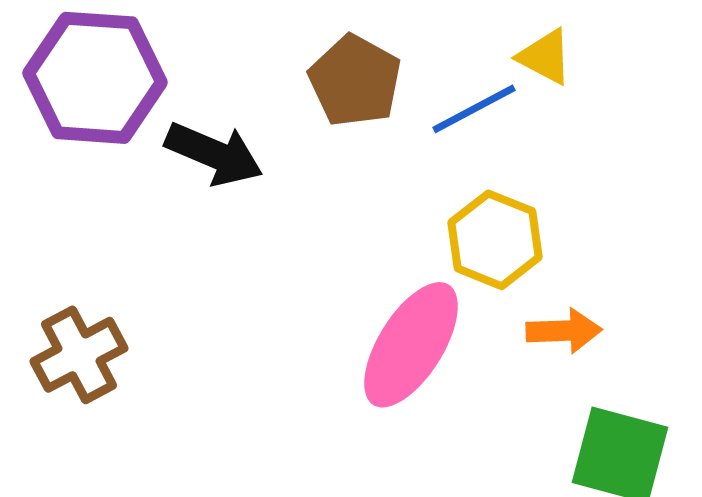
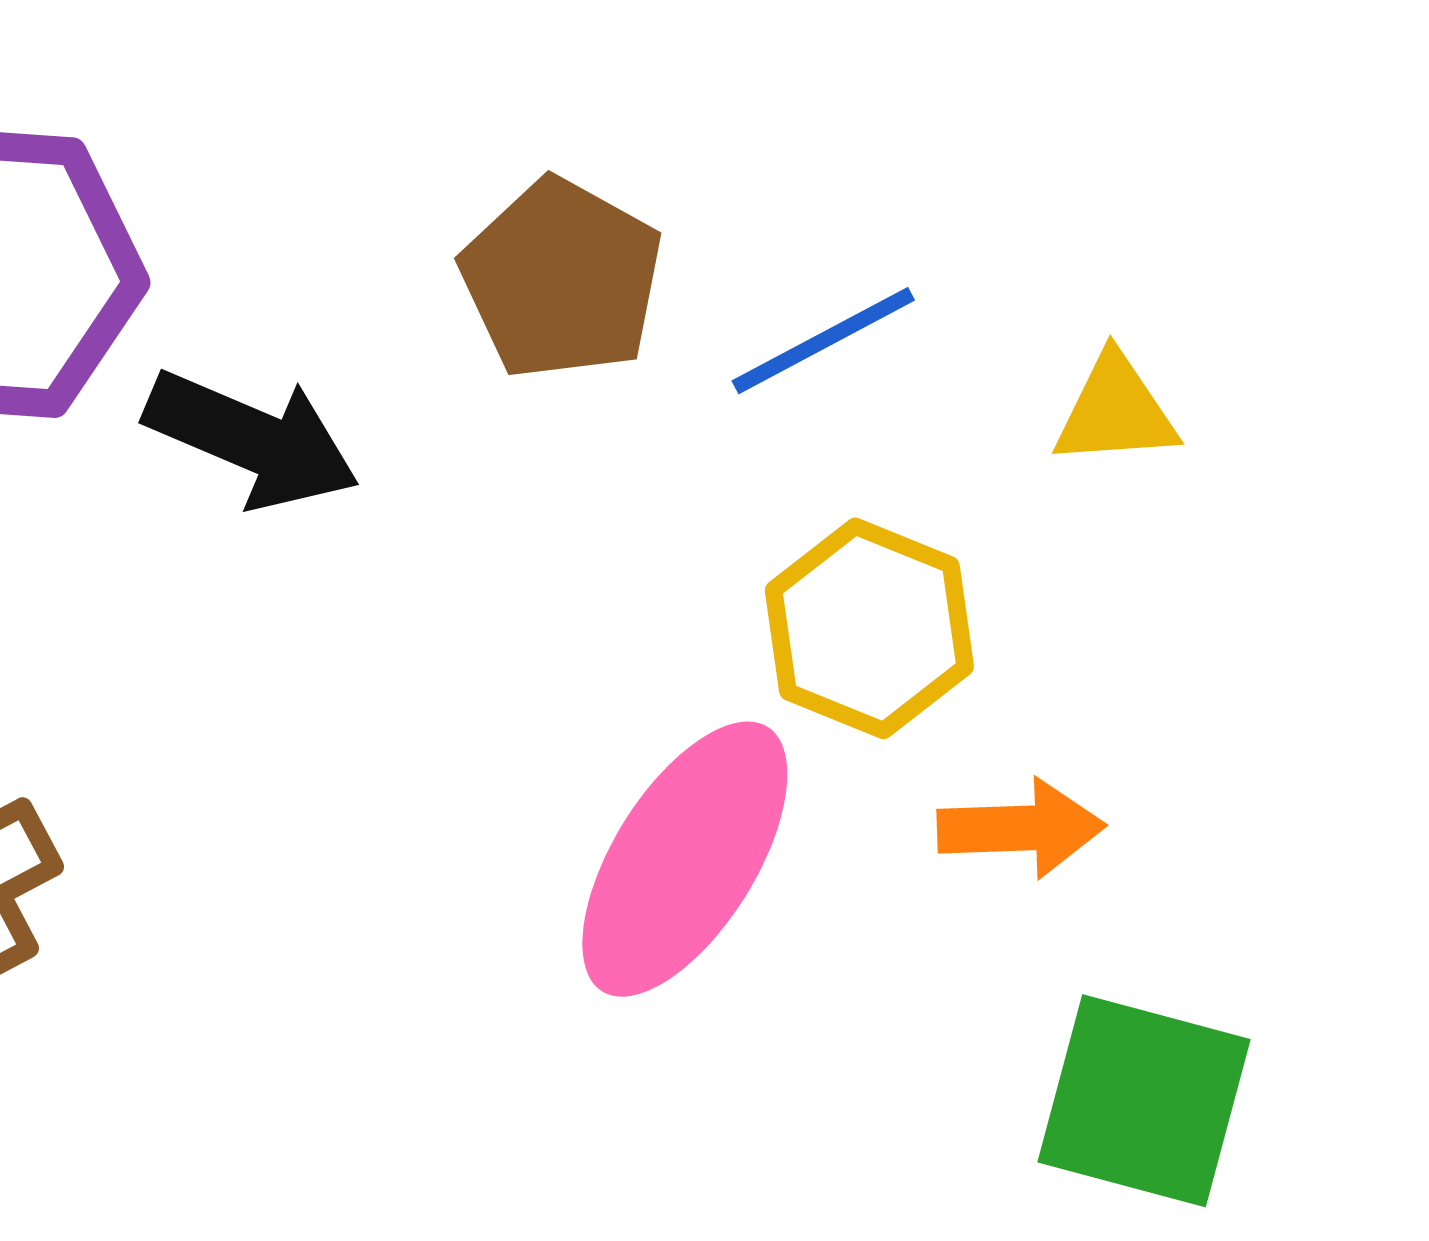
yellow triangle: (545, 57) -> (1115, 411), moved, turned -32

